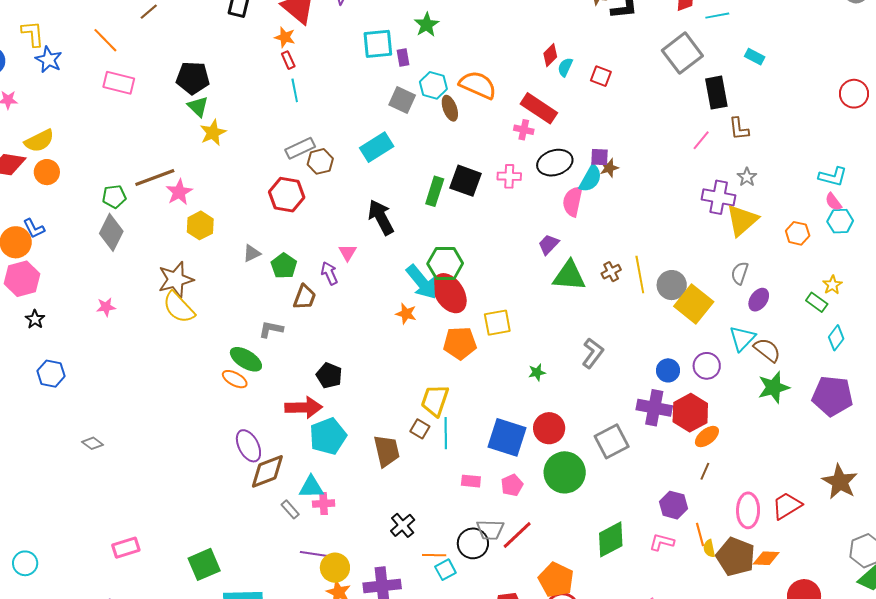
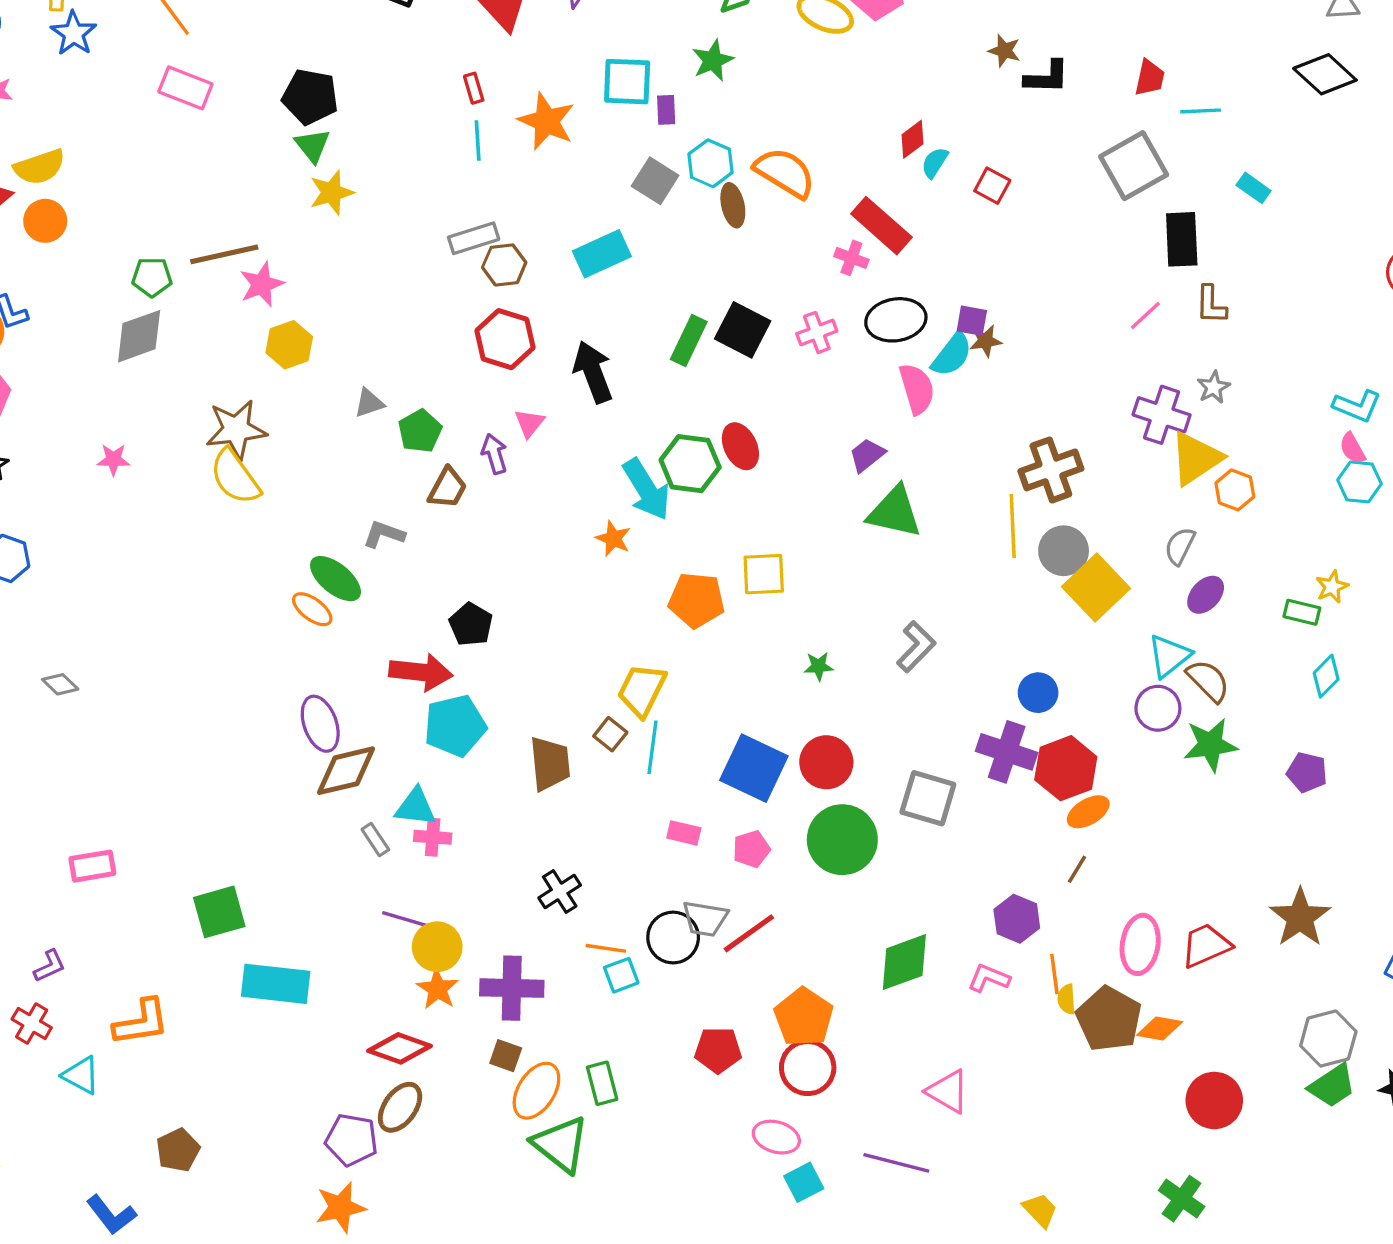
orange star: (285, 37) -> (547, 121), moved, size x1.6
pink cross: (509, 176) -> (817, 332), turned -30
red hexagon: (287, 195) -> (505, 339), moved
pink semicircle: (573, 201) -> (917, 389), turned 144
gray diamond: (111, 232) -> (139, 336), turned 36
orange hexagon: (798, 233) -> (1235, 490), moved
brown cross: (611, 272) -> (1051, 470), moved, size x1.8
red ellipse: (450, 293) -> (740, 446), moved, size x0.7
green rectangle: (817, 302) -> (1302, 612), turned -30
purple circle: (707, 366) -> (1158, 708), moved
purple pentagon: (832, 396) -> (1307, 772), size x0.6
gray square: (612, 441) -> (928, 798), turned 36

